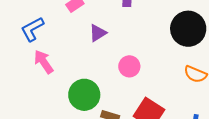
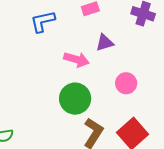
pink arrow: (44, 62) -> (77, 59), moved, turned 125

